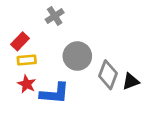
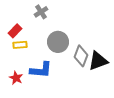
black triangle: (131, 81) -> (98, 61), size x1.5
red star: (27, 84) -> (16, 78), moved

